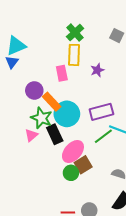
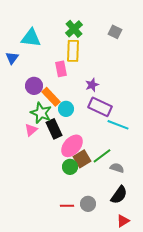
cyan triangle: (16, 46) -> (31, 38), moved, turned 30
purple star: (97, 70) -> (92, 85), moved
purple rectangle: (101, 112) -> (100, 107), turned 40
cyan circle: (67, 114) -> (66, 109), size x0.6
green line: (103, 136) -> (102, 156), moved

